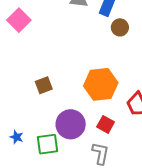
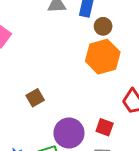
orange hexagon: (101, 84) -> (103, 57), moved

